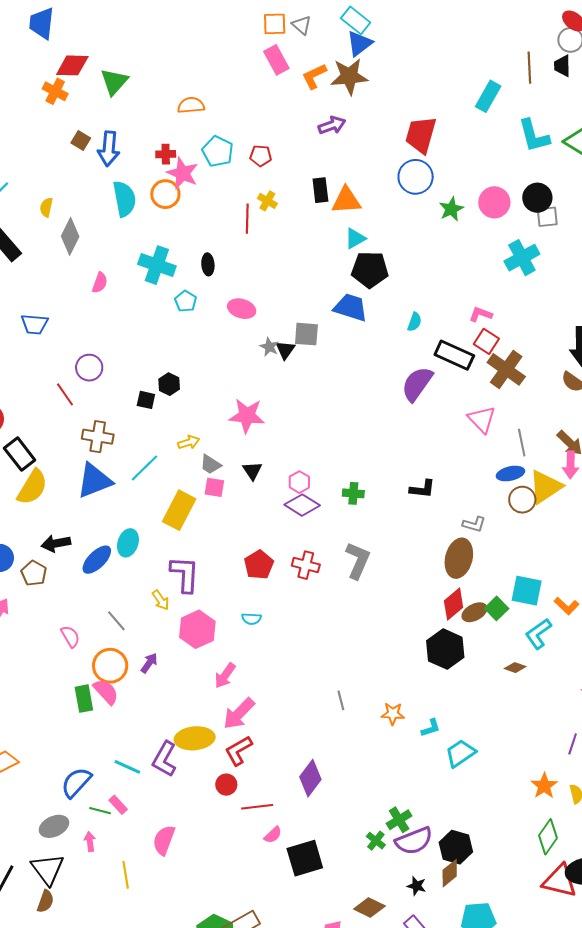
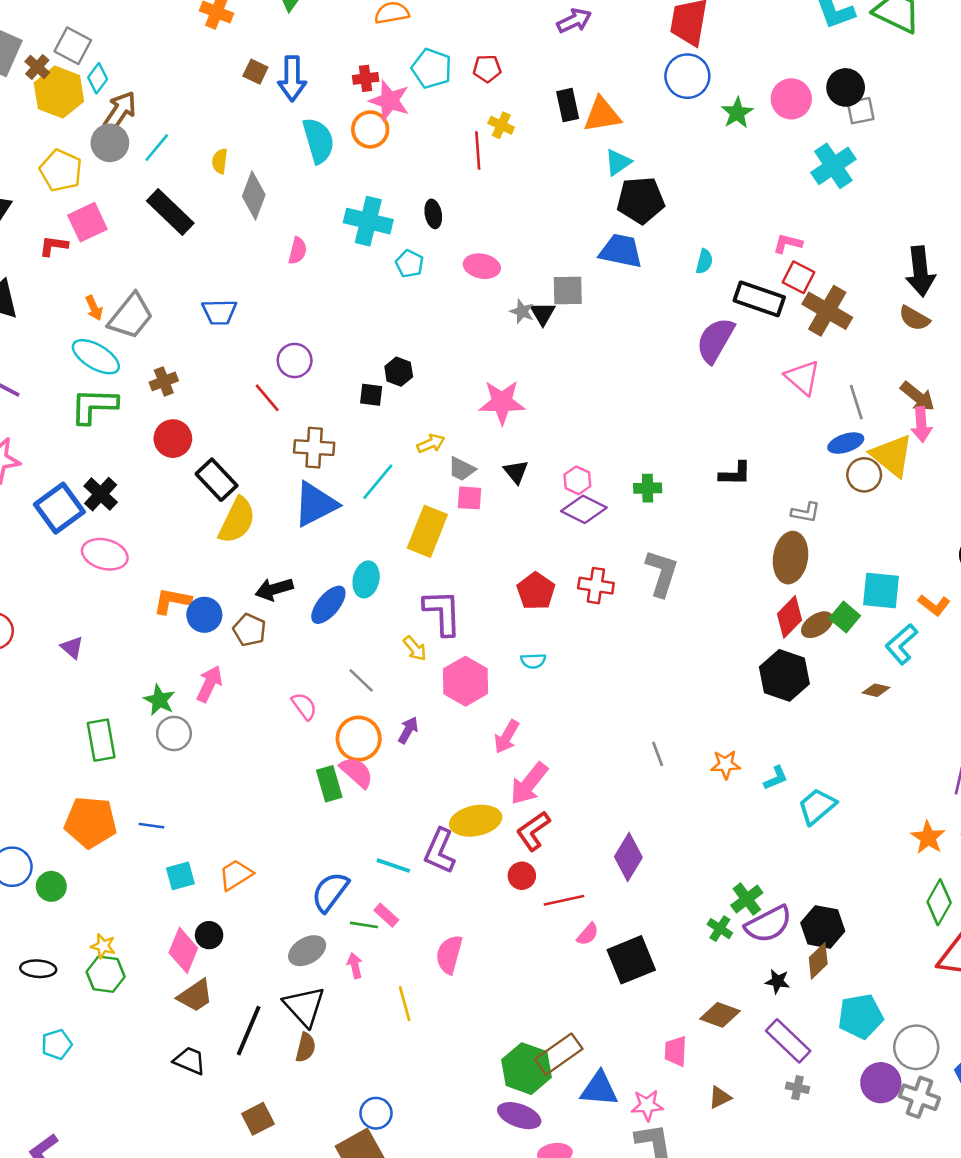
yellow triangle: (545, 487) -> (892, 456), turned -42

